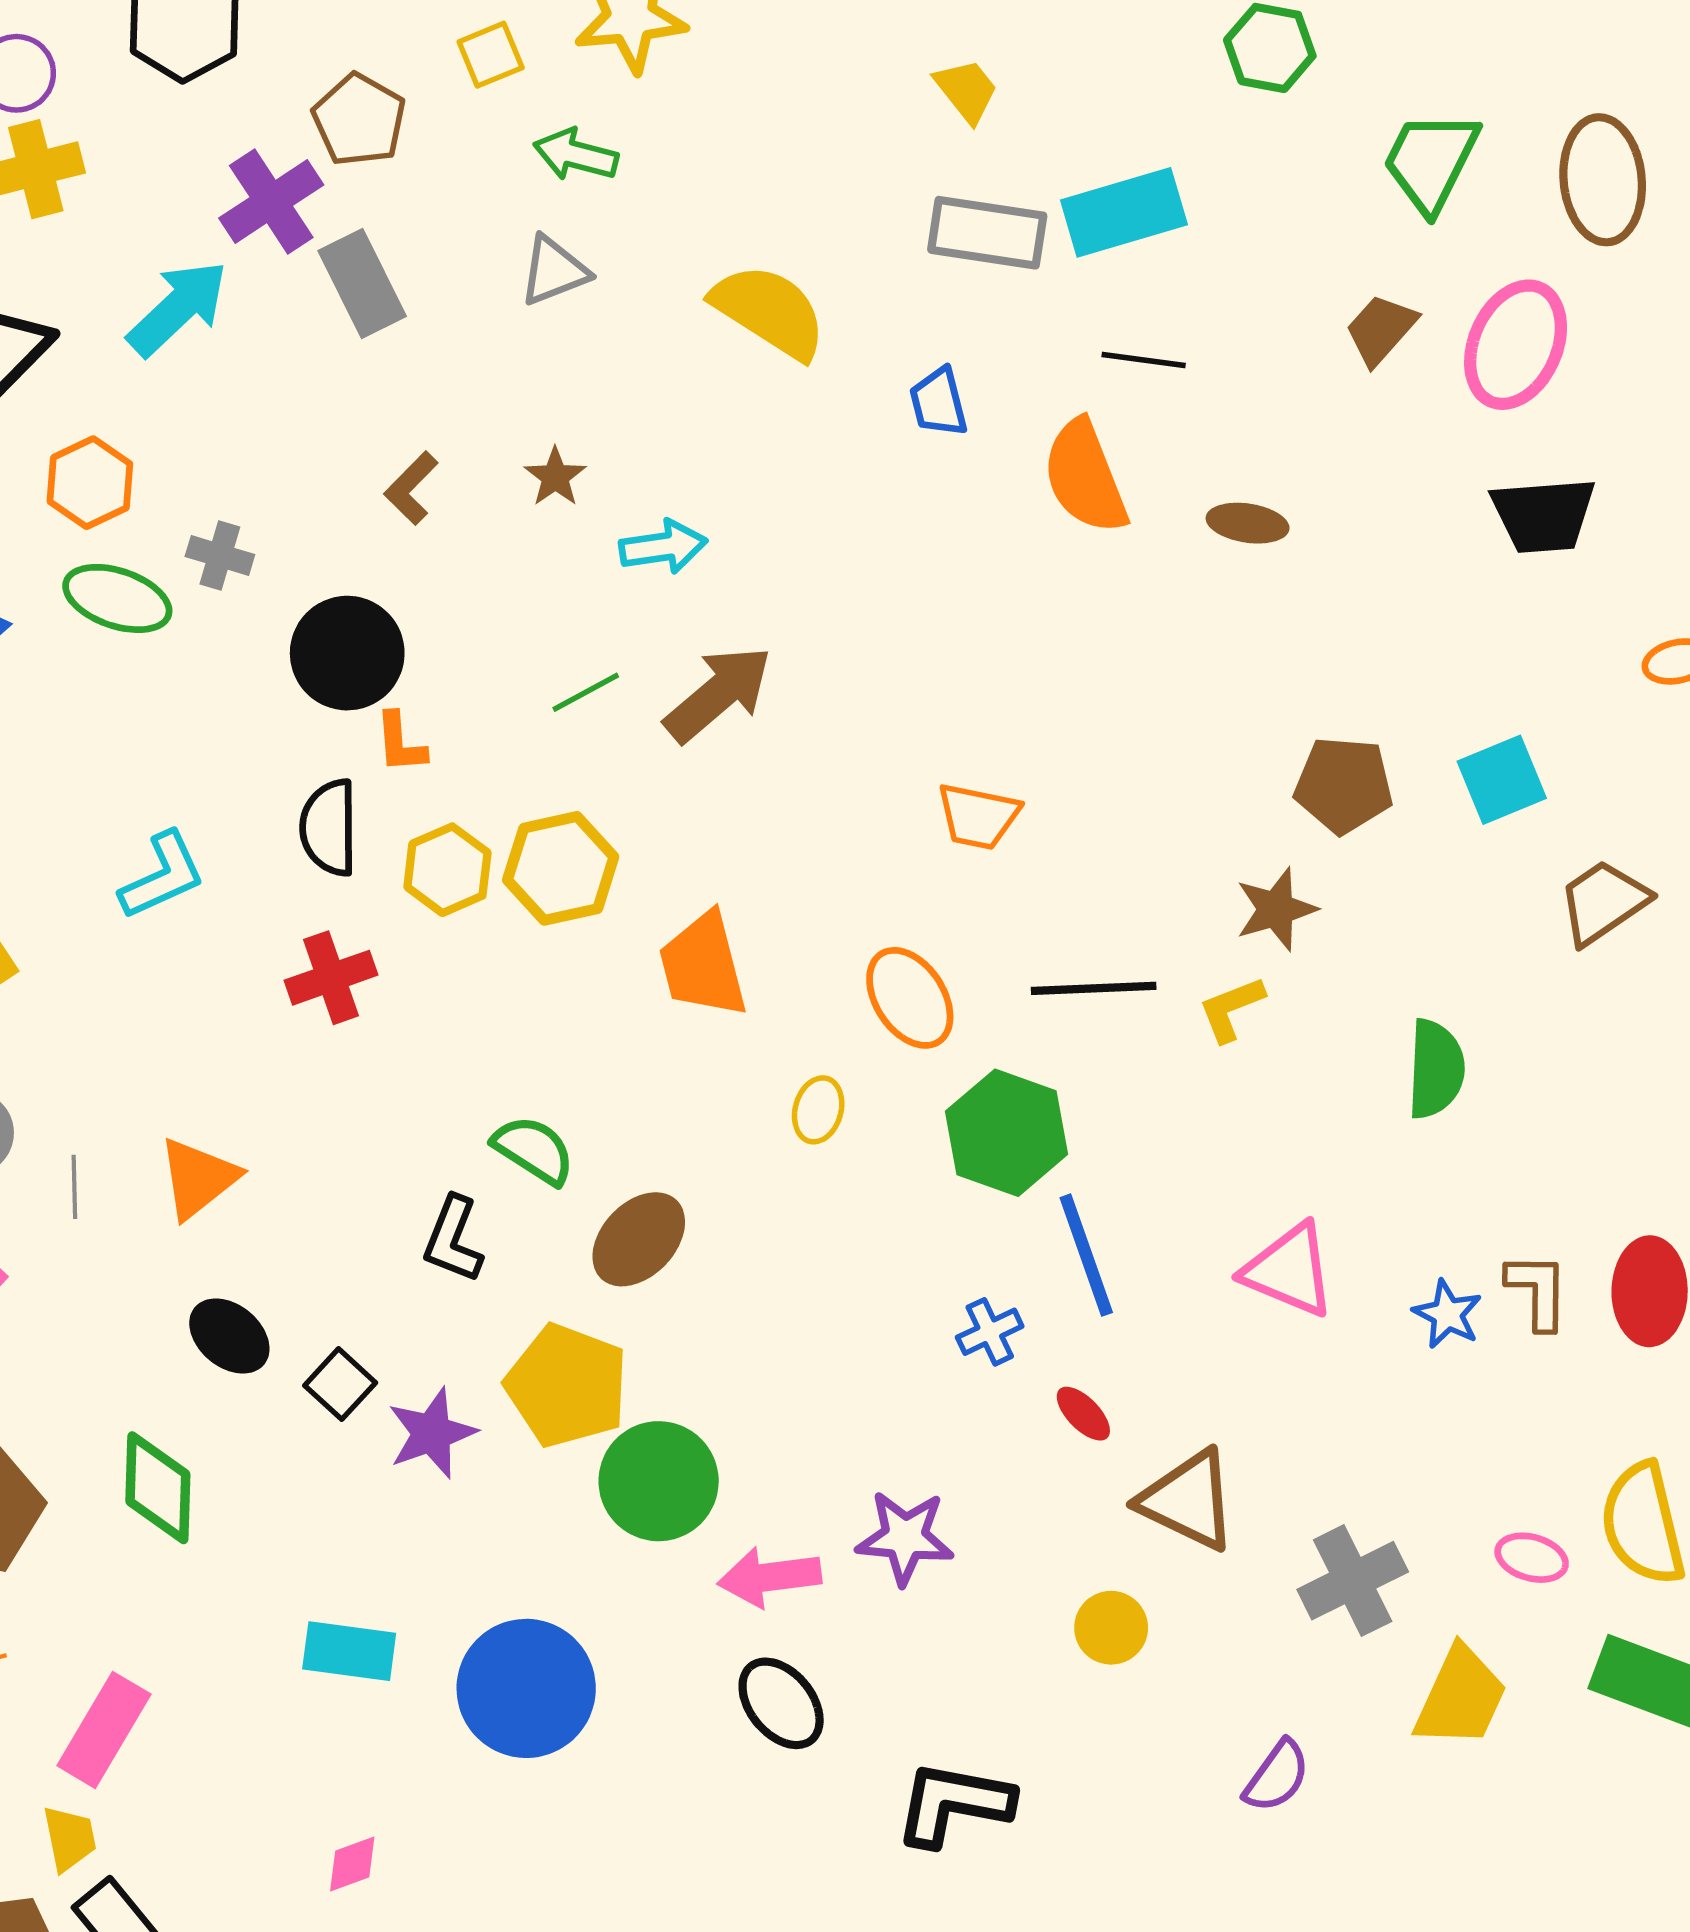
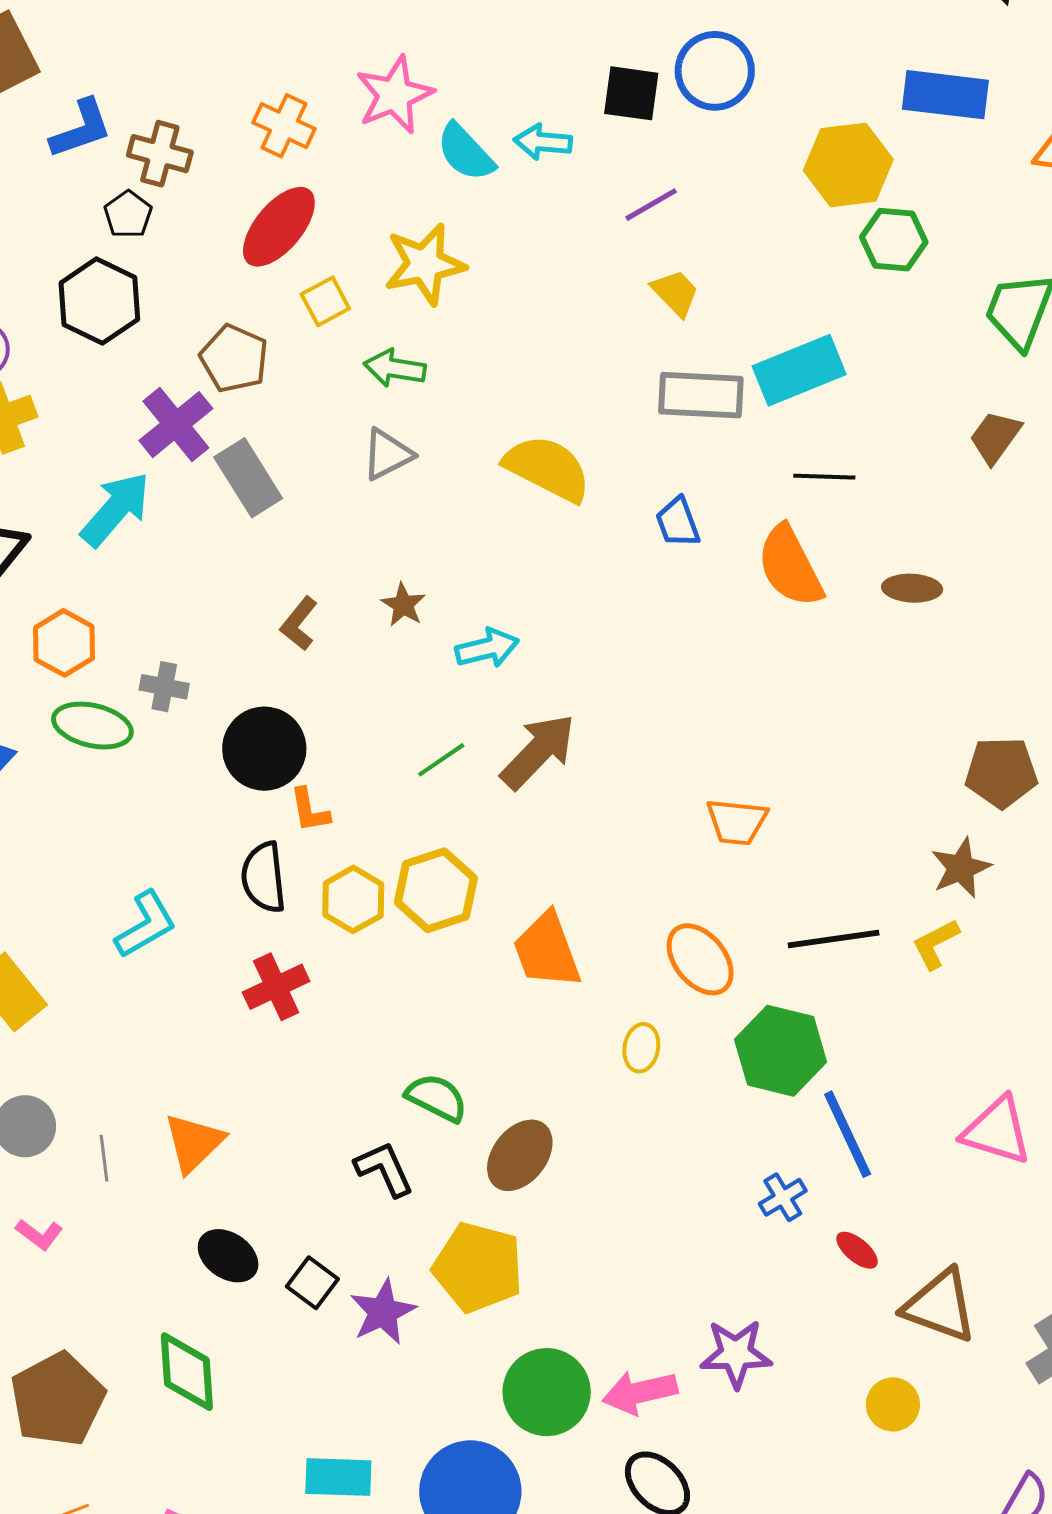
black L-shape: (453, 1239) -> (384, 1169), turned 140
green circle: (659, 1481) -> (547, 1392), moved

